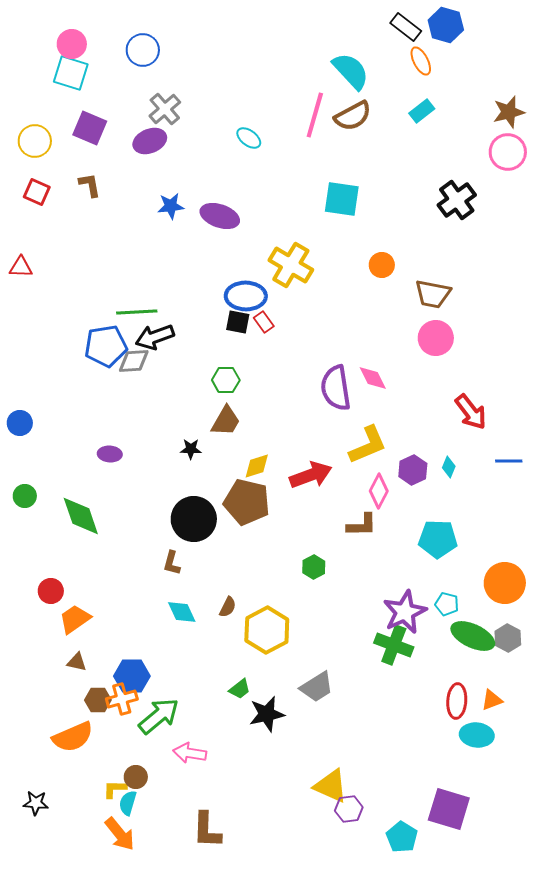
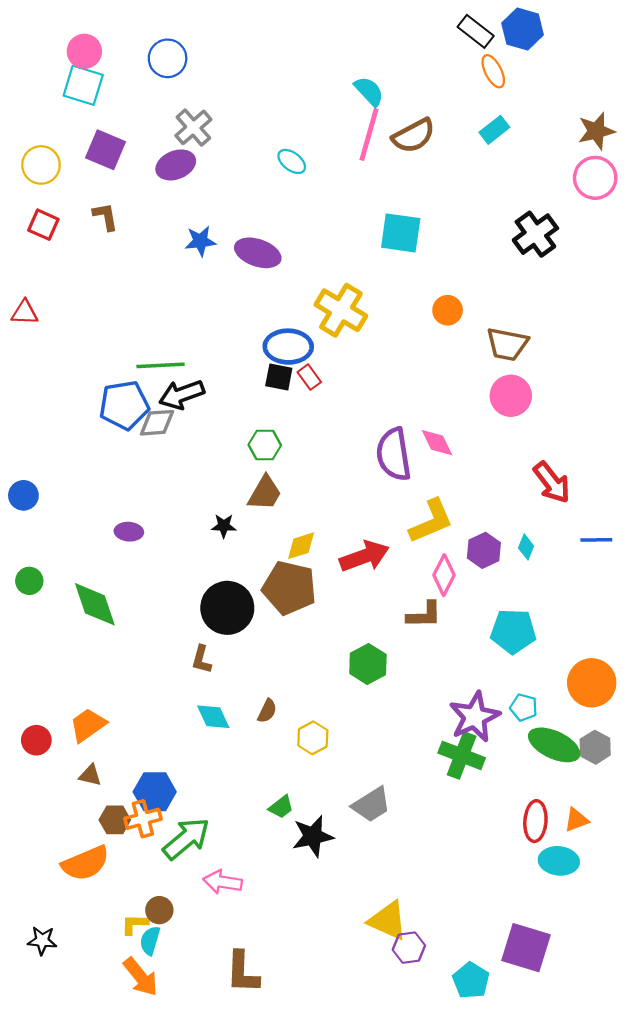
cyan semicircle: (351, 71) -> (369, 91), moved, size x0.7
green hexagon: (314, 567) -> (368, 664), size x1.4
red circle: (51, 591) -> (36, 740), moved
yellow hexagon: (267, 630) -> (313, 738), size x0.6

